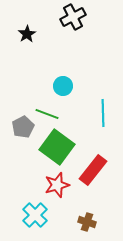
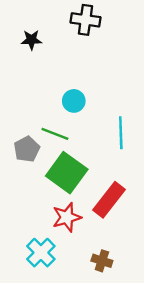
black cross: (73, 17) -> (86, 20), turned 35
black star: (27, 34) -> (31, 40), turned 30

